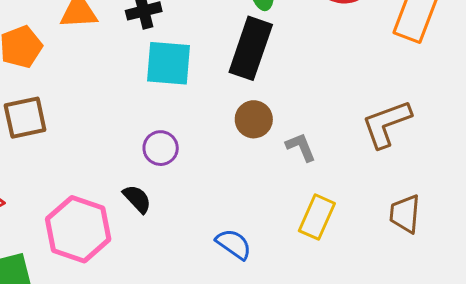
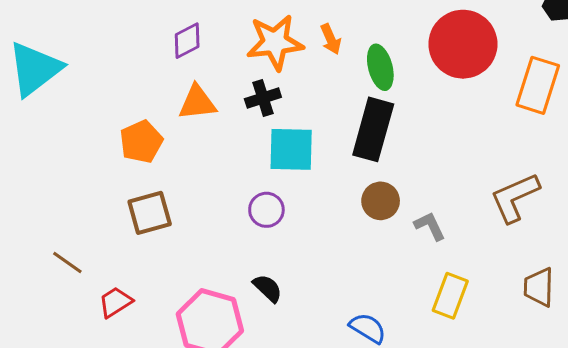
purple circle: (161, 148) -> (266, 210), moved

